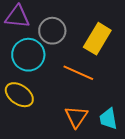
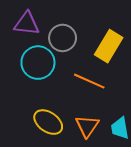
yellow ellipse: (19, 95) -> (48, 122), moved

